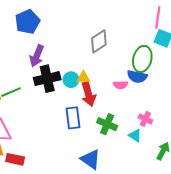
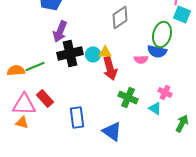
blue rectangle: (73, 118) -> (77, 117), moved
red rectangle: (15, 159) -> (45, 98), moved, turned 36

